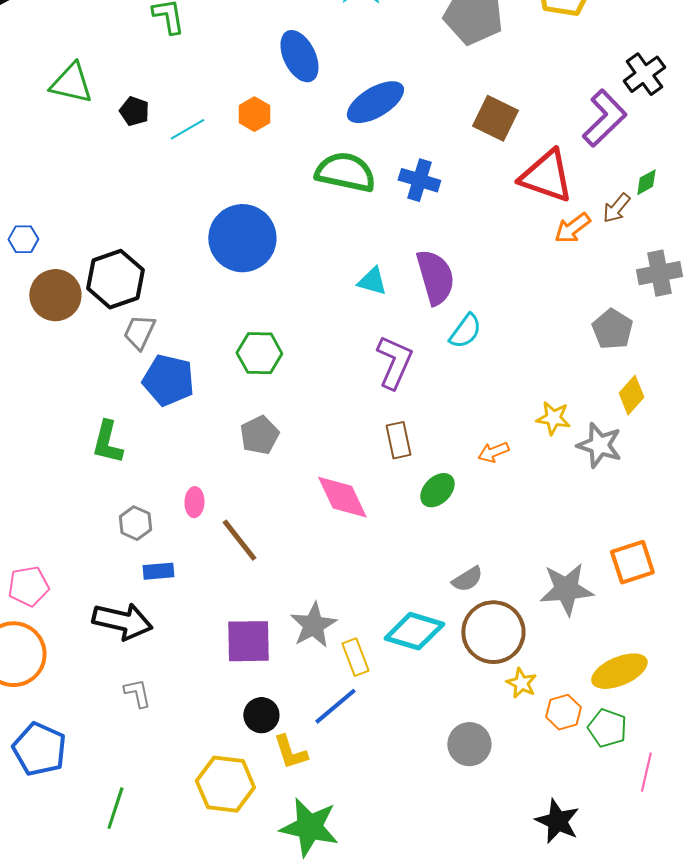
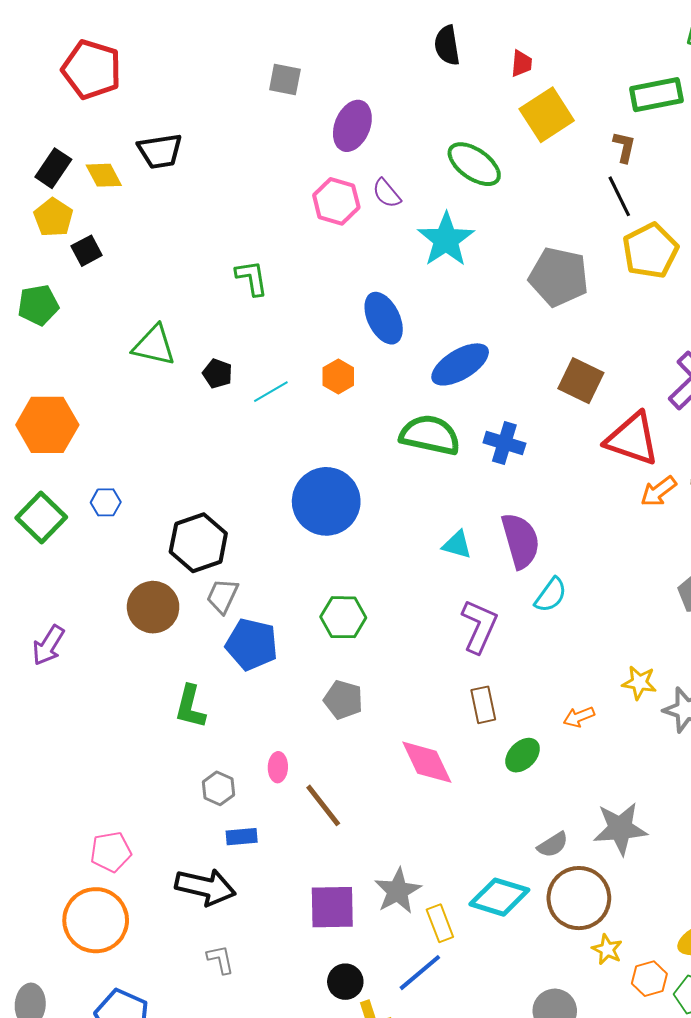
brown circle: (55, 295) -> (153, 607), moved
gray pentagon: (259, 435) -> (343, 700), turned -30
gray star: (566, 589) -> (620, 829), moved

